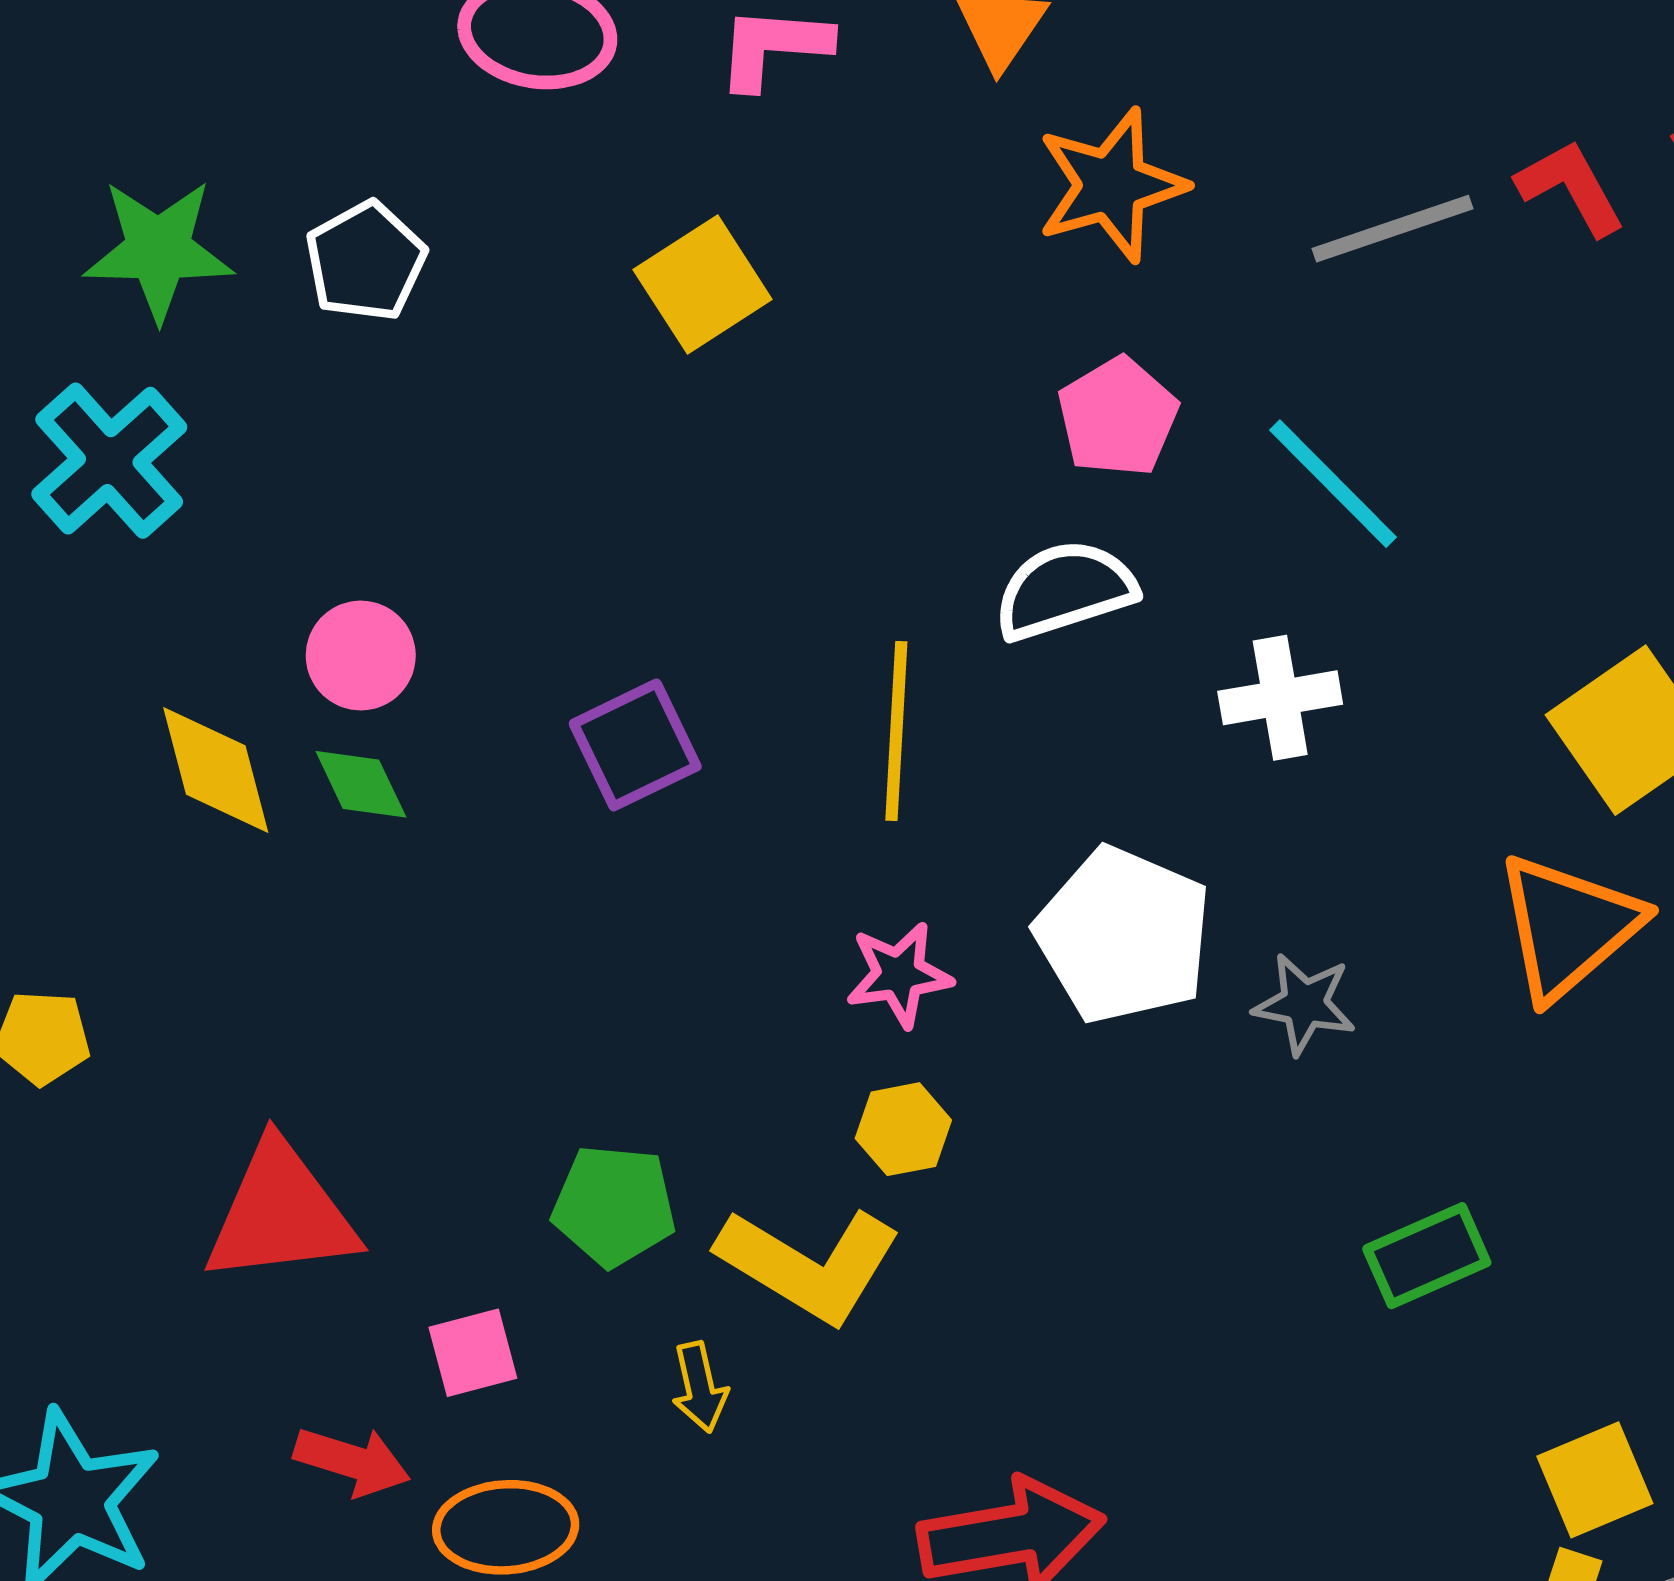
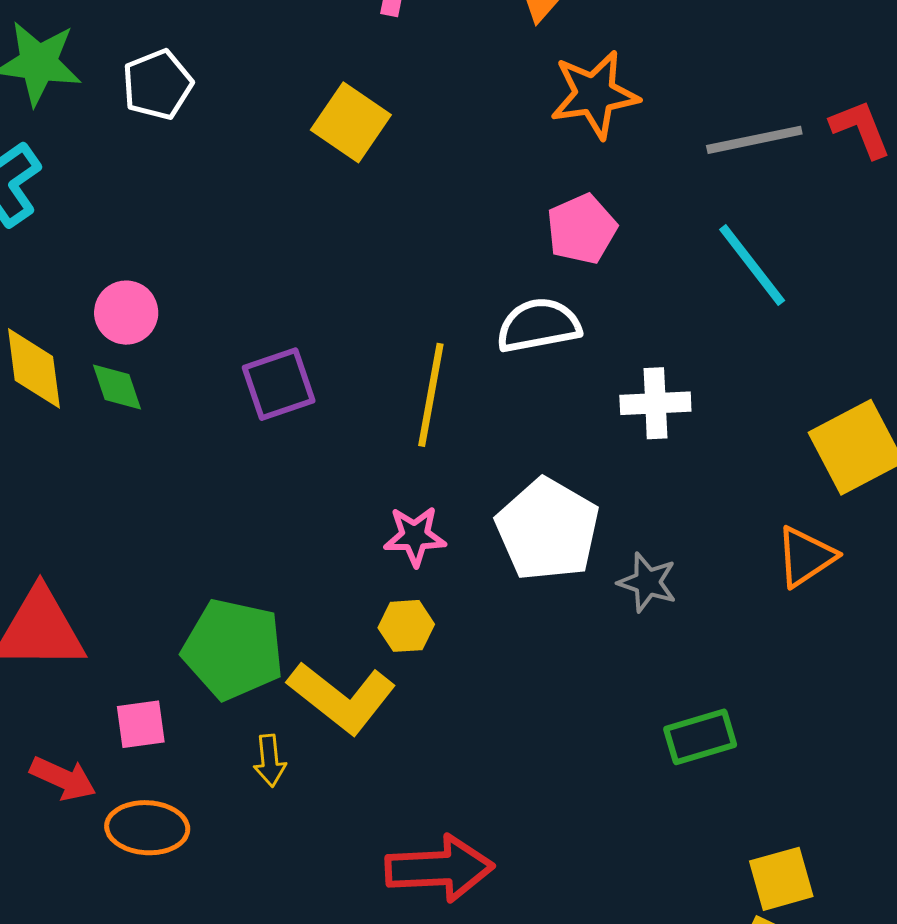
yellow square: (703, 284) -> (351, 122), turned -30
cyan line: (1333, 484) -> (752, 265), moved
orange triangle: (1568, 927) -> (806, 557), size x0.7
green pentagon: (614, 1206) -> (233, 649), size x1.4

